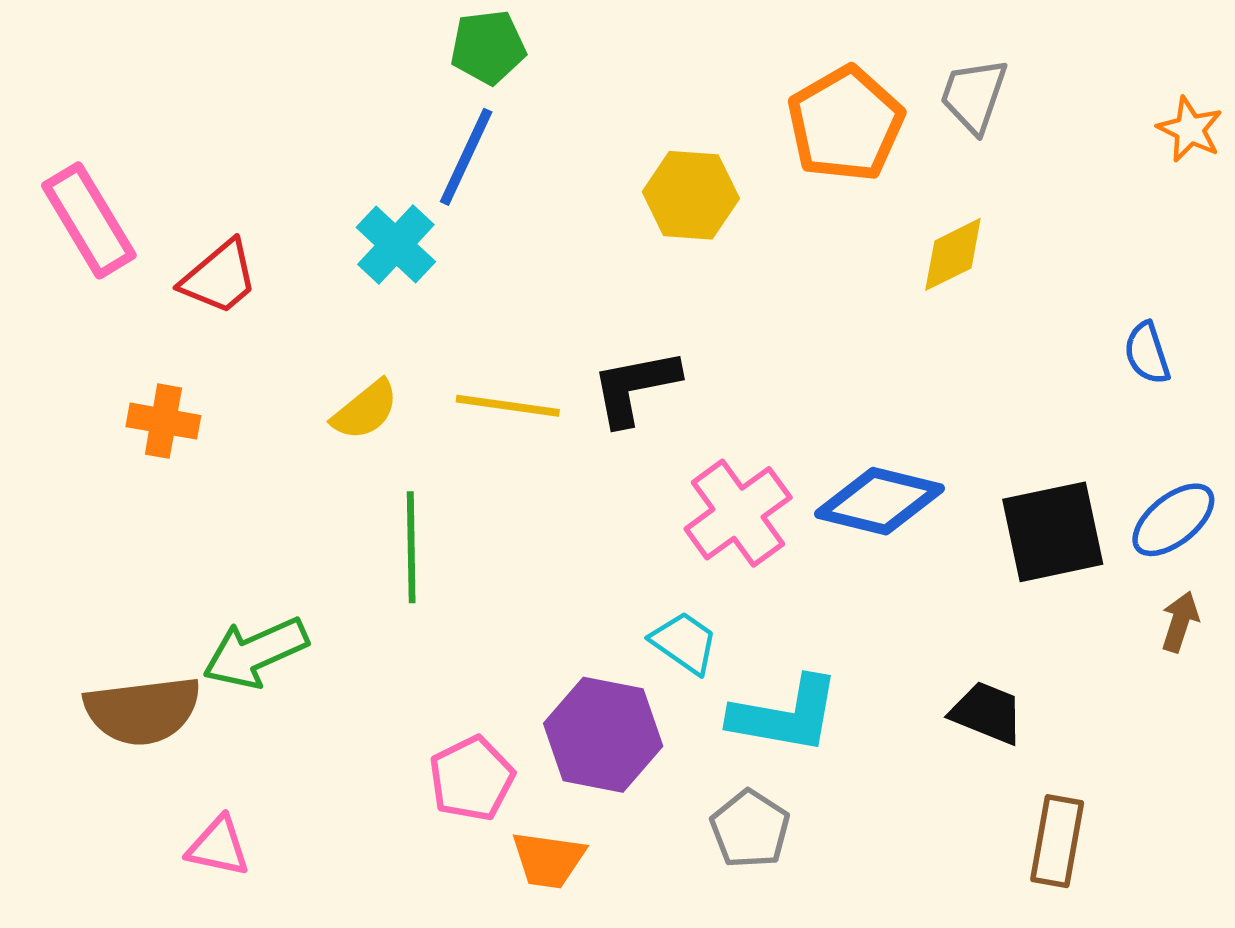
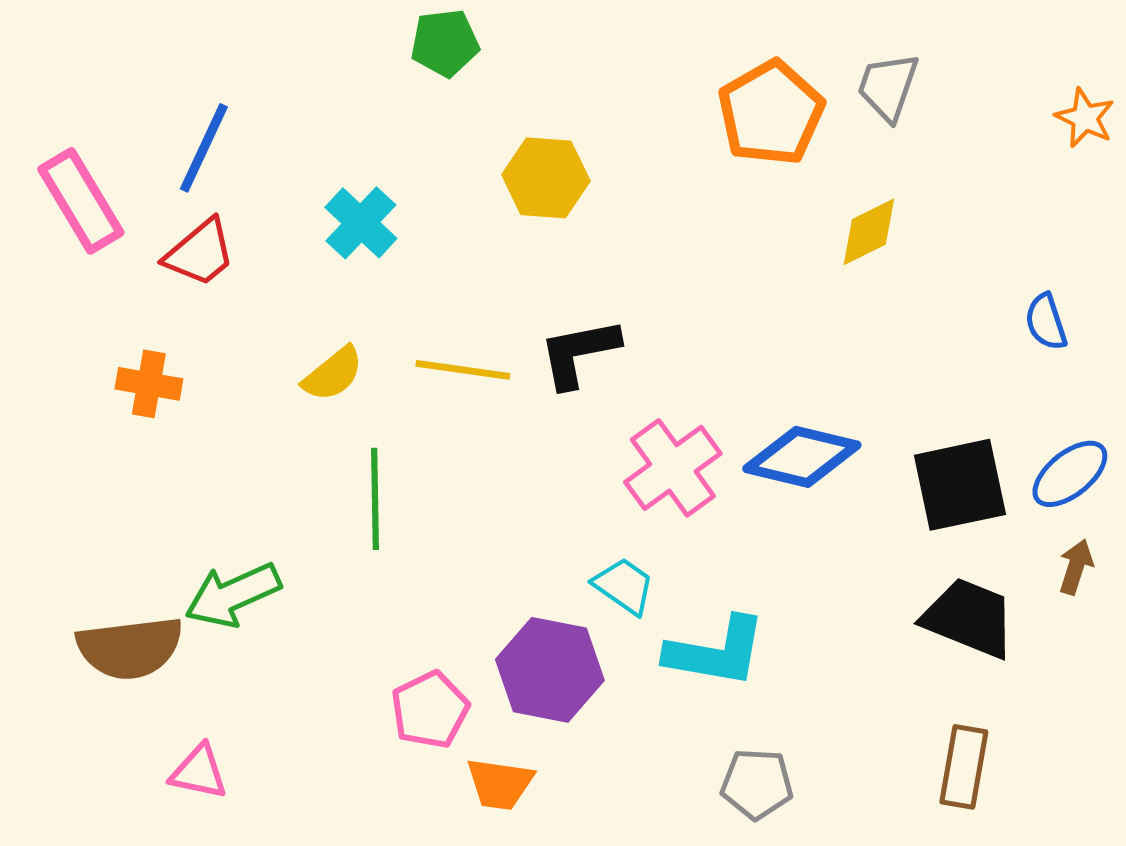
blue line: (466, 157) -> (204, 148), moved
yellow hexagon: (691, 195) -> (546, 178), moved
black trapezoid: (987, 713) -> (969, 618), moved, size x1.4
gray pentagon: (750, 829) -> (757, 784), moved, turned -30

